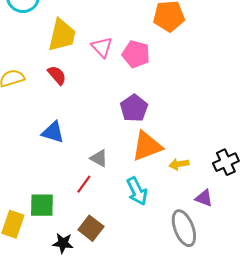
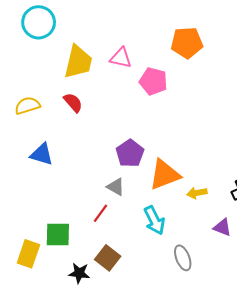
pink triangle: (102, 47) -> (121, 58), moved, turned -35
purple pentagon: (134, 108) -> (130, 153), moved
blue triangle: (53, 132) -> (42, 154), moved
gray ellipse: (184, 228) -> (183, 258), moved, size x0.7

